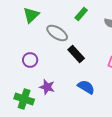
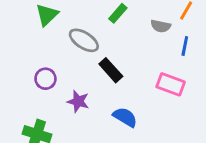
purple star: (47, 87) -> (78, 101), moved

